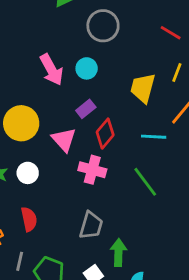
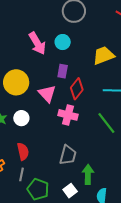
yellow trapezoid: (143, 88) -> (103, 55), turned 55
purple rectangle: (86, 109) -> (63, 71), turned -40
gray line: (20, 261) -> (22, 174), moved

